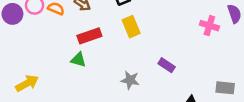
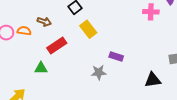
green triangle: (78, 60) -> (41, 68), moved
purple rectangle: (167, 65) -> (116, 57), moved

